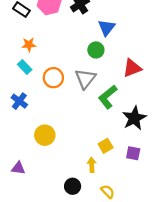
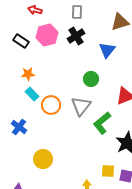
blue triangle: (107, 28) -> (107, 50), moved
cyan rectangle: (25, 67) -> (32, 94), moved
yellow square: (106, 146) -> (108, 171), moved, turned 32

